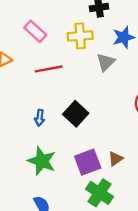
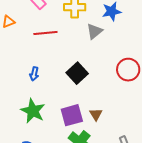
black square: (76, 114) -> (77, 73), moved
brown triangle: (116, 159) -> (96, 114), turned -32

